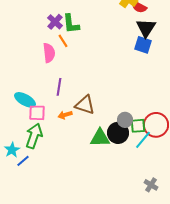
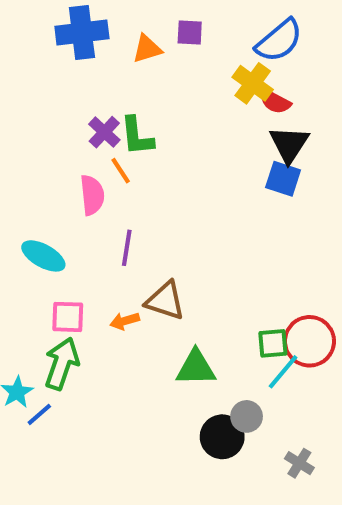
purple line: (59, 87) -> (127, 248), moved
cyan ellipse: (25, 100) -> (43, 256), moved
gray circle: (125, 120) -> (247, 416), moved
black circle: (118, 133) -> (222, 437), moved

